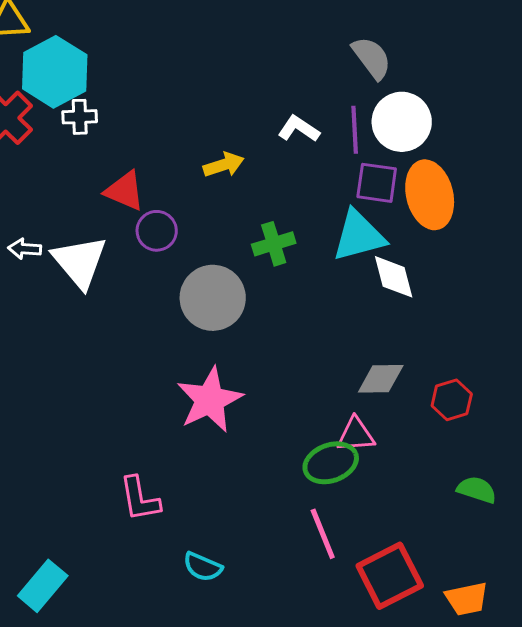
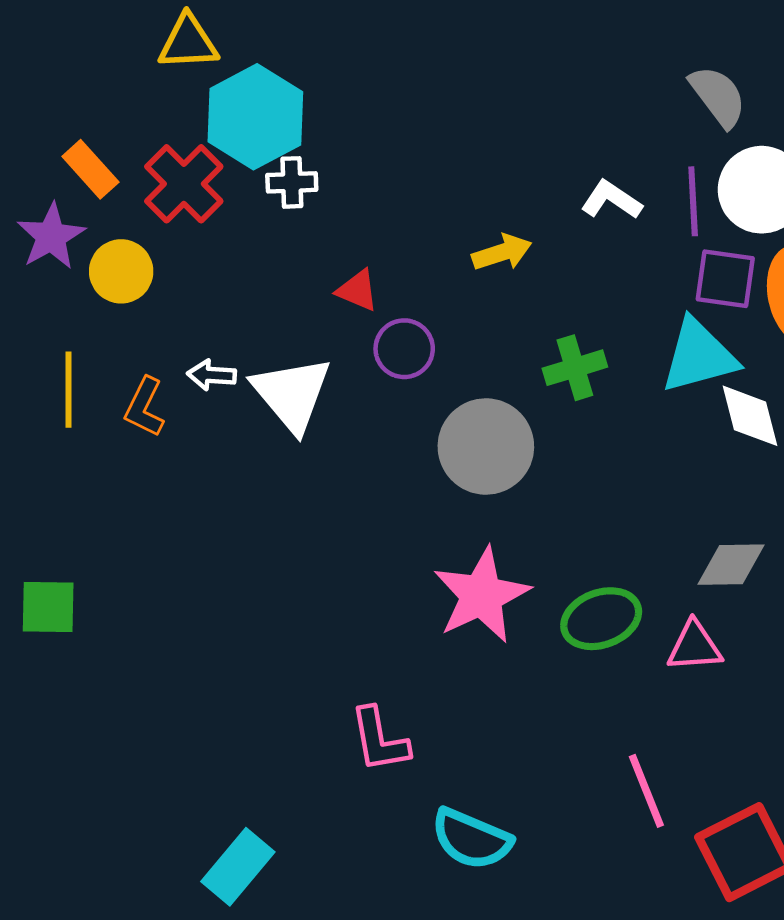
red triangle: (125, 191) -> (357, 290), size x0.7
green ellipse: (331, 463) -> (601, 619), moved
cyan semicircle: (203, 567) -> (471, 839), size x1.4

